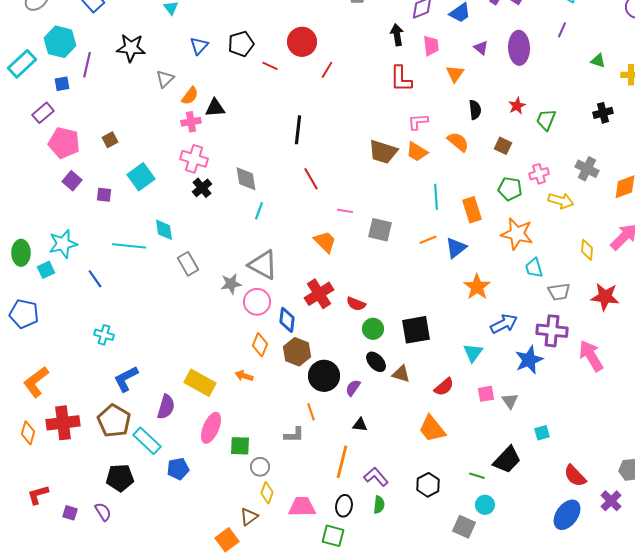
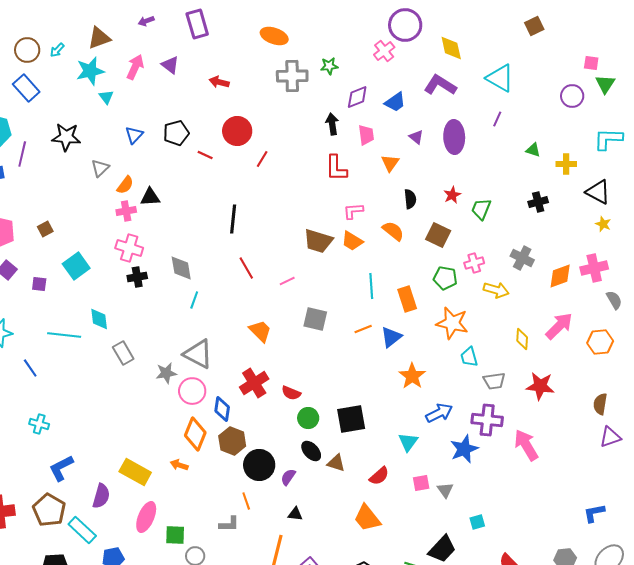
brown square: (503, 146) -> (438, 235), size x1.4
black cross: (202, 188) -> (137, 277), turned 30
pink line: (345, 211) -> (287, 281), moved, turned -35
orange diamond: (260, 345) -> (195, 434), size x1.4

